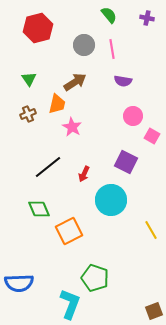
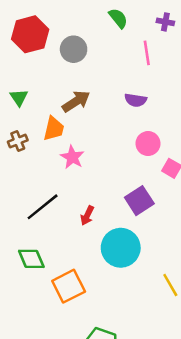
gray circle: (84, 45) -> (74, 49), moved
pink line: (112, 49) -> (147, 53), moved
purple square: (126, 162) -> (139, 201), turned 30

